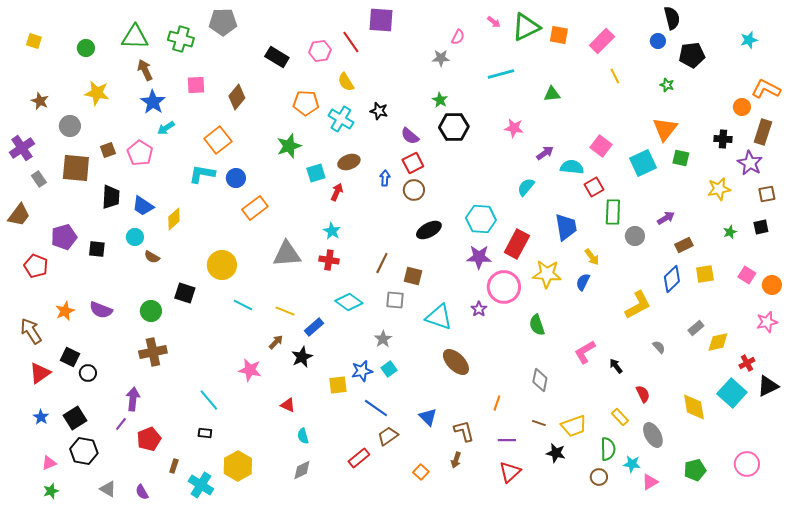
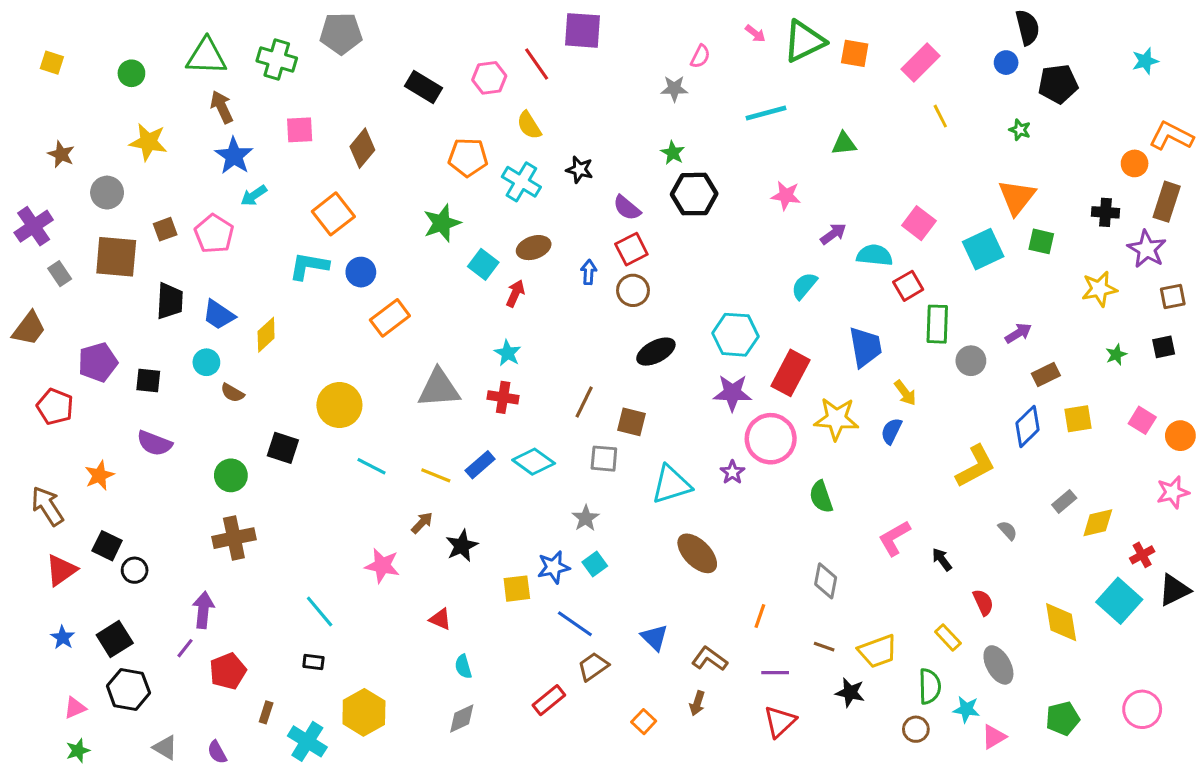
cyan square: (316, 173) -> (483, 264), turned -36
purple semicircle: (101, 310) -> (154, 443), moved
cyan triangle: (439, 317) -> (671, 485), turned -36
blue rectangle: (314, 327) -> (480, 465), moved
brown L-shape: (464, 431) -> (709, 659), turned -40

